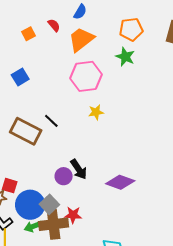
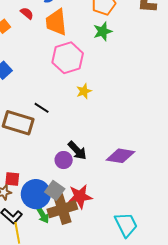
orange trapezoid: (81, 39) -> (56, 22), turned -48
green star: (125, 57) -> (103, 31), turned -30
red star: (73, 215) -> (80, 196), size x1.4
green arrow: (33, 226) -> (43, 215), turned -90

